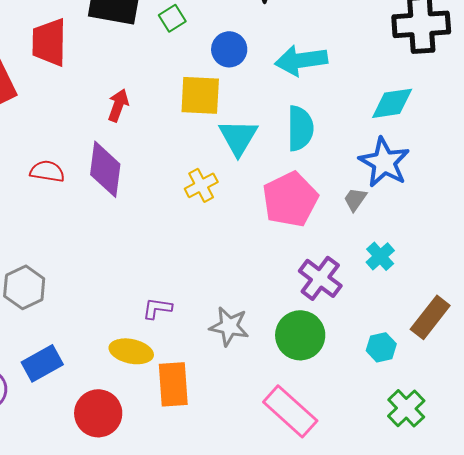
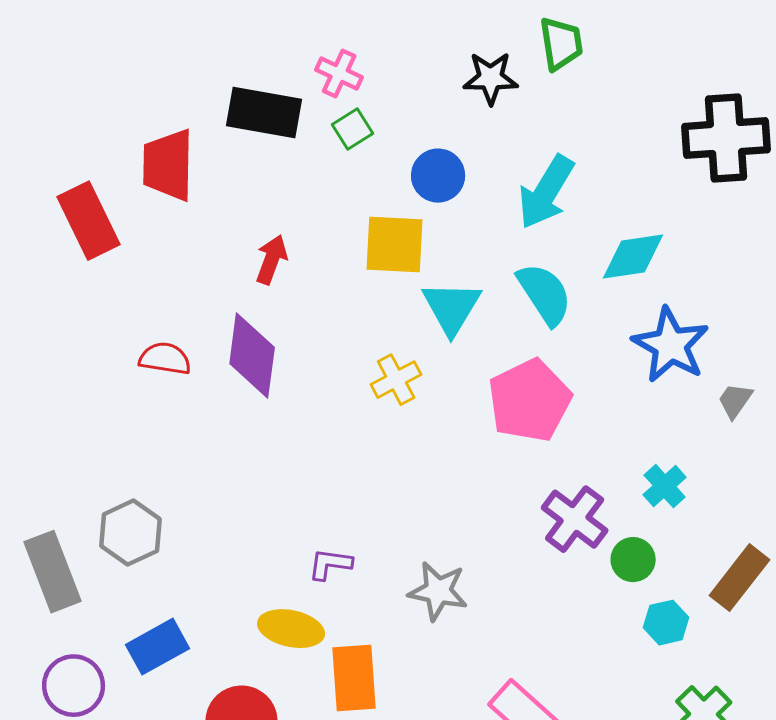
cyan arrow: (301, 60) -> (546, 192), turned -51
cyan diamond: (392, 103) -> (633, 257), moved
cyan semicircle: (300, 128) -> (545, 294), turned -33
gray trapezoid: (355, 199) -> (735, 401), moved
green circle: (300, 335) -> (633, 560), moved, size x0.6

